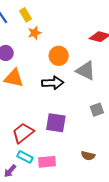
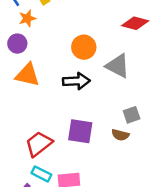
orange star: (35, 33) -> (27, 18), moved
brown semicircle: (88, 156) -> (120, 135), moved

